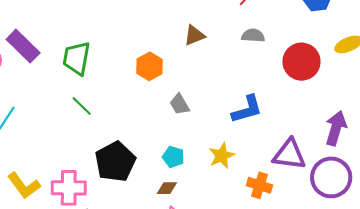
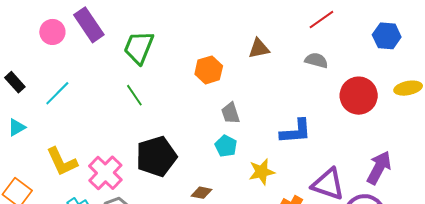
cyan pentagon: (173, 157) -> (226, 146), moved
pink cross: (69, 188) -> (105, 173), turned 32

